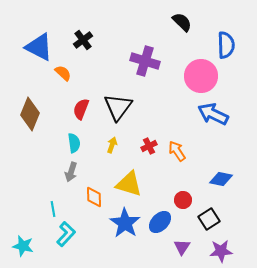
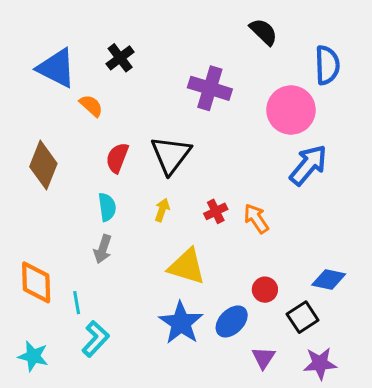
blue arrow: (213, 114) -> (308, 165), turned 104
blue diamond: (221, 179) -> (329, 279), moved
orange diamond: (94, 197) -> (36, 282), moved, size x1.4

